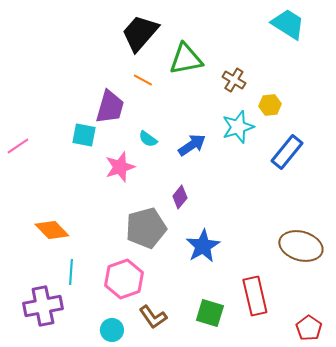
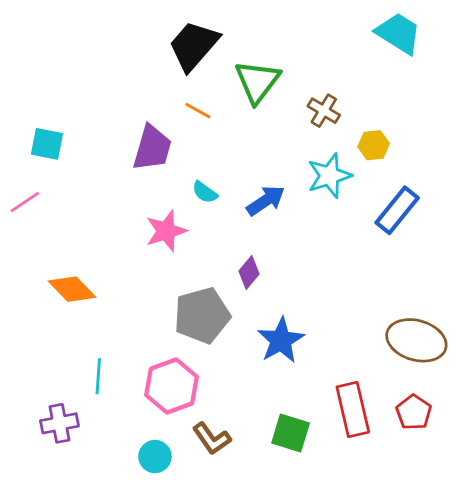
green triangle: (186, 59) -> (257, 82), turned -42
cyan square: (84, 135) -> (47, 144), moved
orange diamond: (52, 230) -> (72, 289), moved
purple cross: (43, 306) -> (59, 423), size x0.7
red pentagon: (309, 328) -> (414, 412), moved

